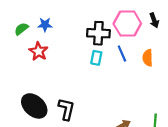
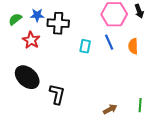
black cross: (98, 33) -> (58, 23), moved
black ellipse: (34, 106) -> (27, 77), moved

